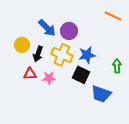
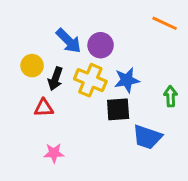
black square: (81, 75) -> (118, 109), turned -30
pink star: (49, 78) -> (54, 153), moved

